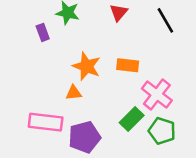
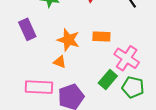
purple rectangle: (43, 32) -> (27, 29), moved, size x1.5
orange triangle: (74, 93) -> (60, 62), turned 32

